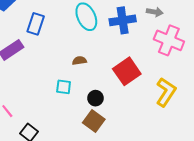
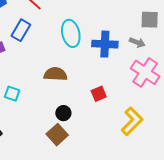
brown semicircle: (79, 61) -> (55, 74), size x1.6
red square: (127, 71) -> (99, 94), size x0.6
cyan square: (64, 87) -> (12, 94), moved

